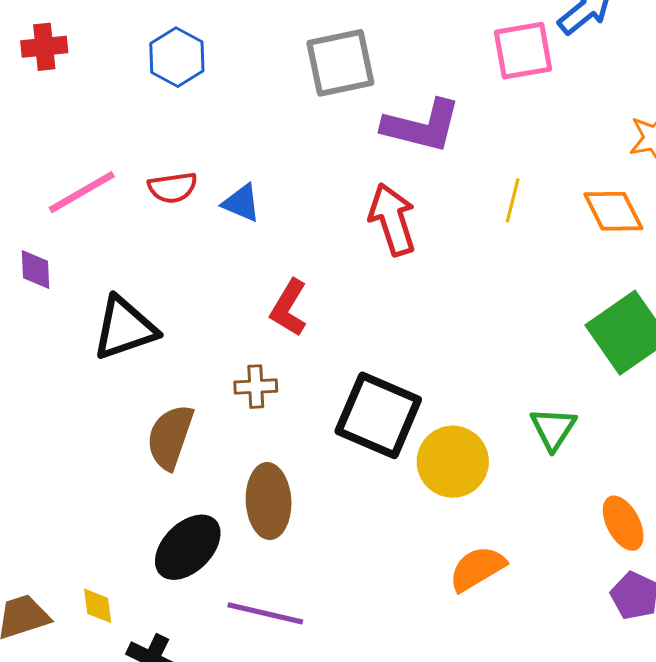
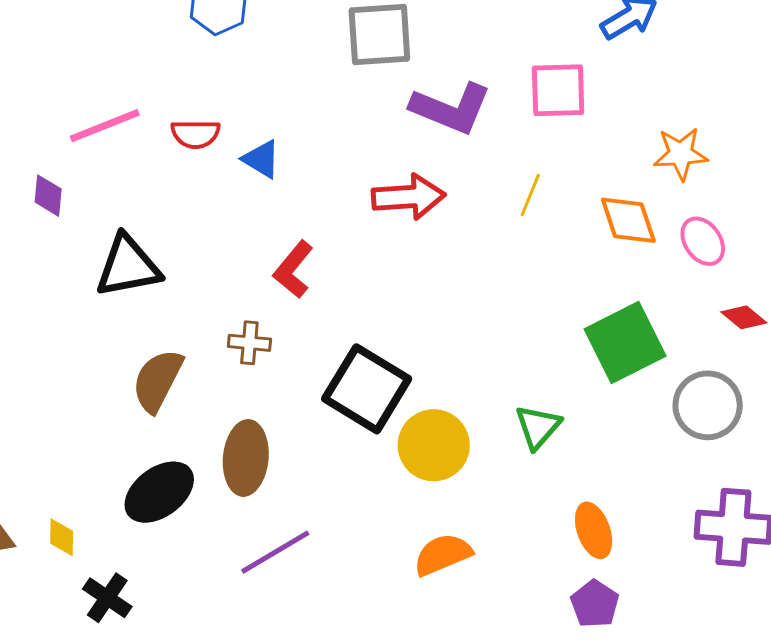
pink square: (523, 51) -> (558, 90), moved
red arrow: (392, 219) -> (409, 197), turned 96
purple line: (265, 613) -> (275, 552), moved, turned -52

